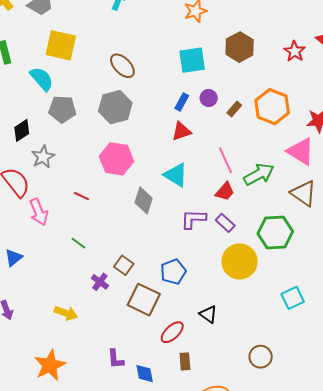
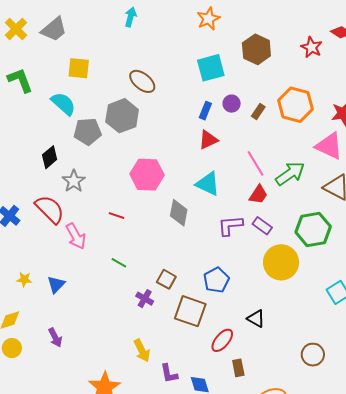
yellow square: (61, 45) -> (79, 68), size x0.7
gray hexagon: (115, 107) -> (122, 116), moved
yellow arrow: (66, 313) -> (142, 351), moved, turned 50

